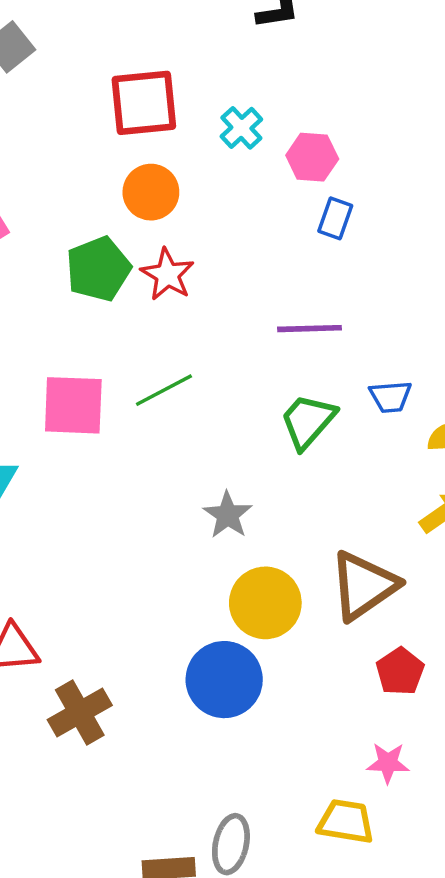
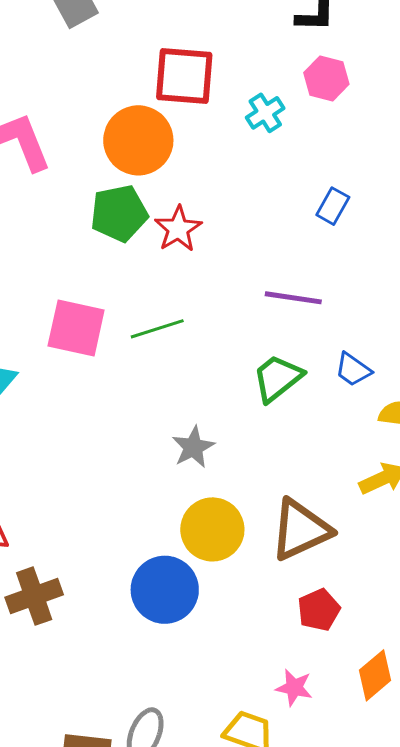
pink hexagon: (312, 157) -> (326, 78), moved
orange circle: (151, 192) -> (138, 140), moved, size x1.4
blue trapezoid: (390, 397) -> (353, 370), turned 30

